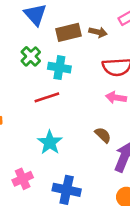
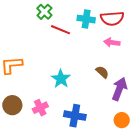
cyan cross: (59, 68) -> (86, 19), moved
red line: (47, 97) -> (60, 30), moved, turned 42

